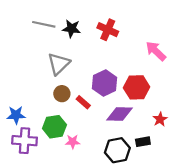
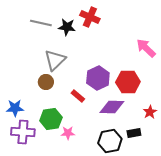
red cross: (108, 30) -> (90, 17), moved
brown circle: (62, 94) -> (46, 82), moved

